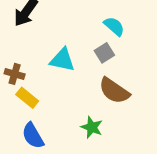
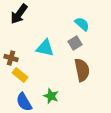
brown semicircle: (114, 91) -> (82, 70), turned -135
green star: (92, 127) -> (51, 96), moved

